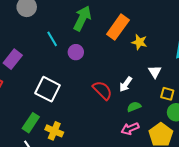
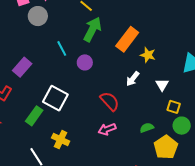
white arrow: (126, 84) -> (133, 79), moved
green semicircle: (134, 107) -> (147, 128), moved
green rectangle: (31, 123) -> (34, 116), moved
pink arrow: (130, 129) -> (107, 129), moved

